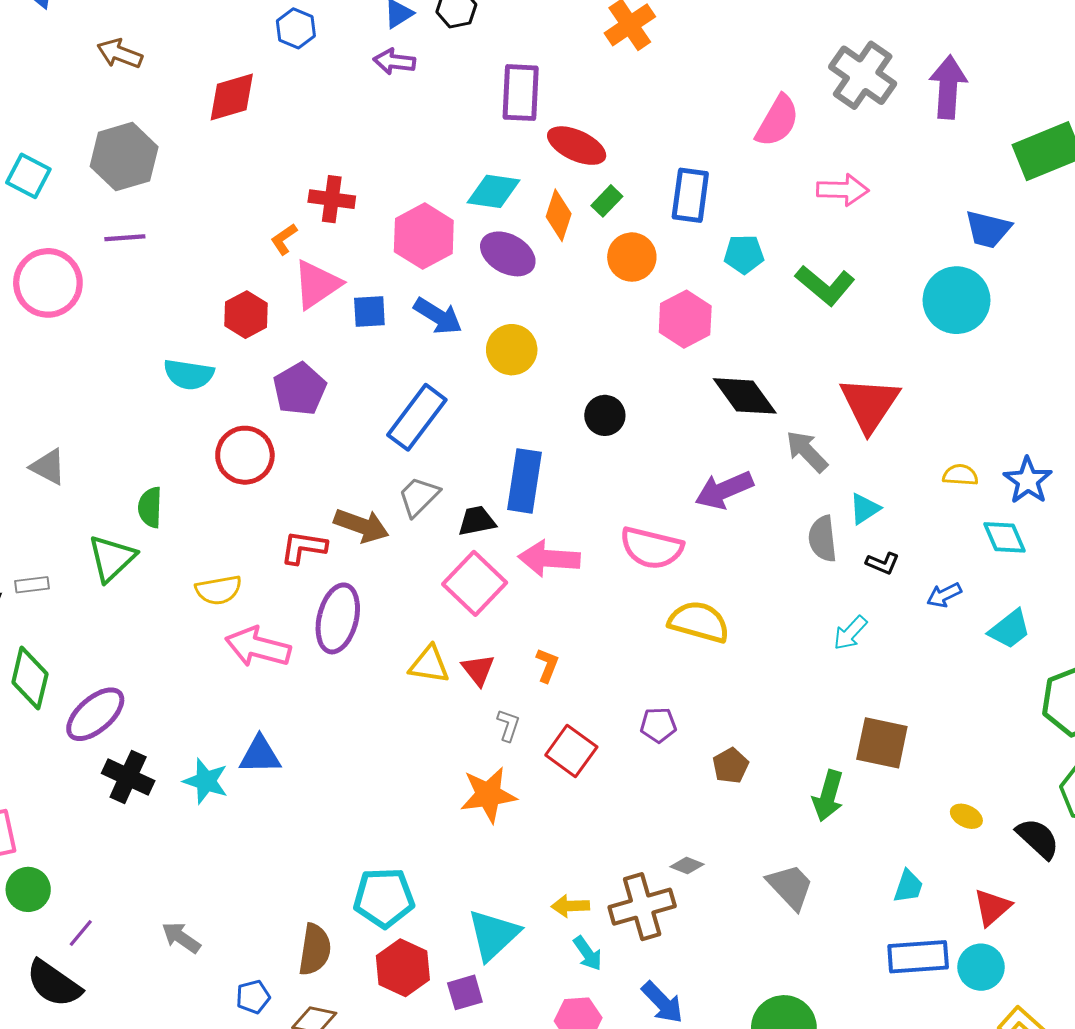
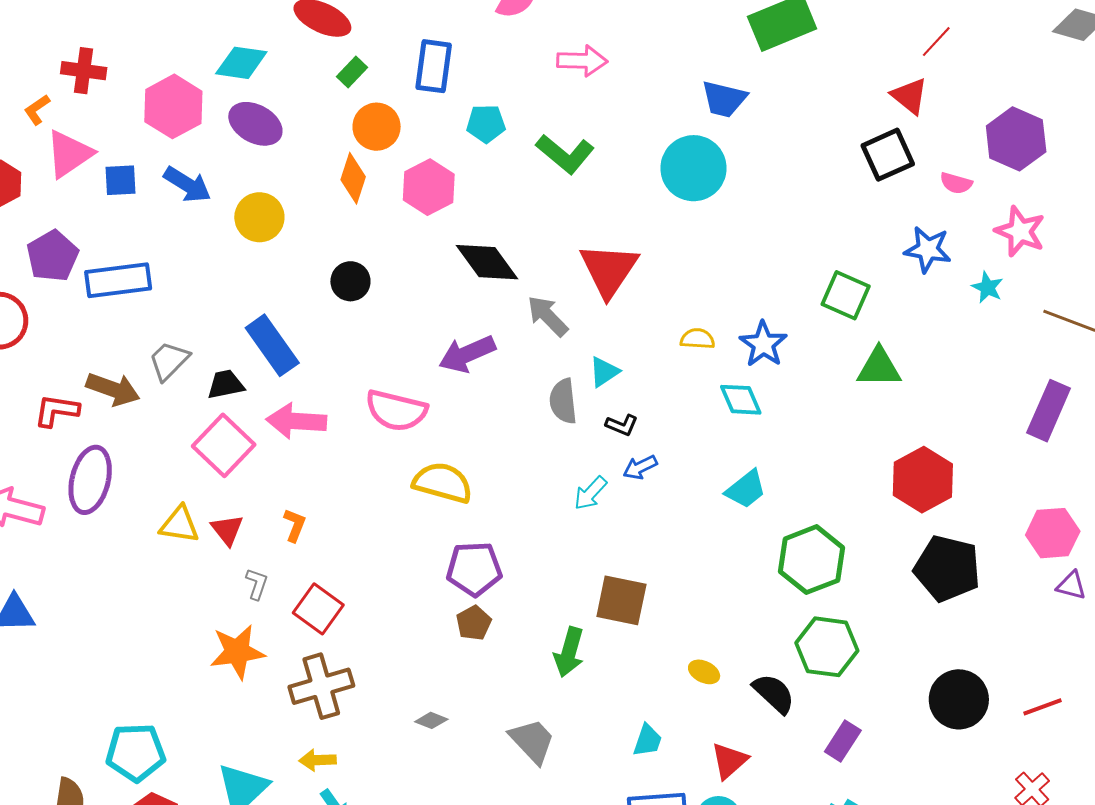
orange diamond: (559, 215) -> (353, 178), moved
blue rectangle: (417, 417) -> (118, 280), moved, turned 46
blue rectangle: (525, 481) -> (272, 345), turned -44
blue arrow: (944, 595) -> (640, 467), moved
purple pentagon: (658, 725) -> (474, 569), moved, size x1.6
brown cross: (642, 907) -> (321, 686), moved

